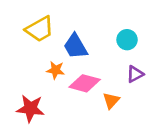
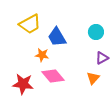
pink diamond: (85, 83) -> (53, 76), moved, turned 35
orange triangle: (111, 101) -> (93, 78), moved

